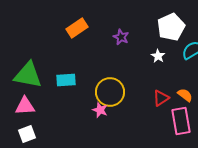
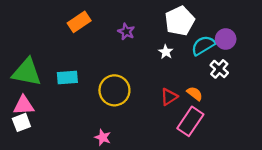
pink star: (100, 110) -> (103, 137), moved
pink rectangle: (181, 121) -> (190, 121), turned 44
white square: (27, 134) -> (21, 122), moved

